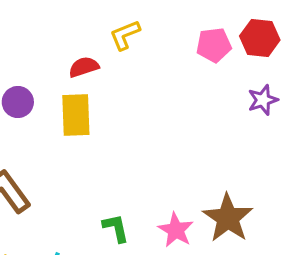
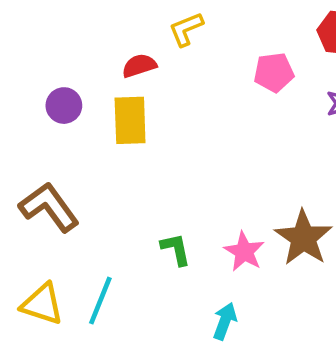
pink pentagon: (214, 45) -> (274, 72), moved

